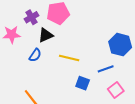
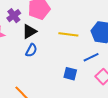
blue semicircle: (35, 55) -> (31, 50), moved
yellow line: (69, 58) -> (68, 34), moved

